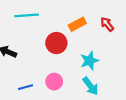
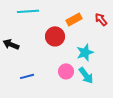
pink circle: (54, 82) -> (66, 71), moved

